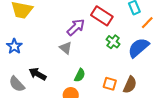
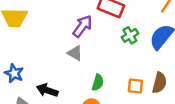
green cross: (113, 42) -> (130, 35), turned 32
blue star: (14, 46) -> (14, 73), moved

